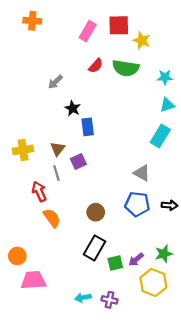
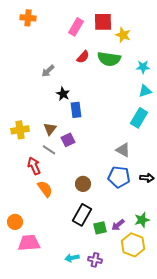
gray line: (56, 173) -> (49, 150), turned -40

